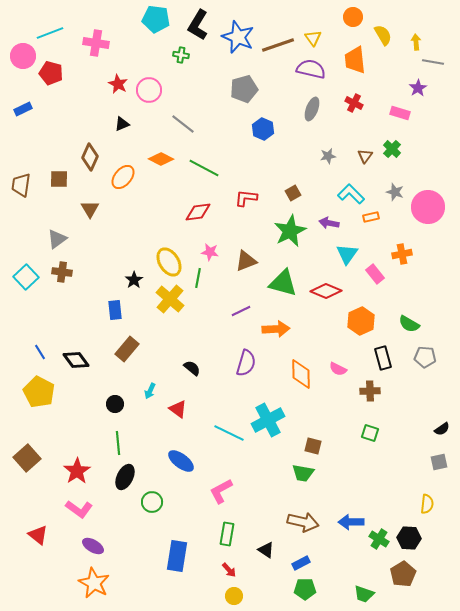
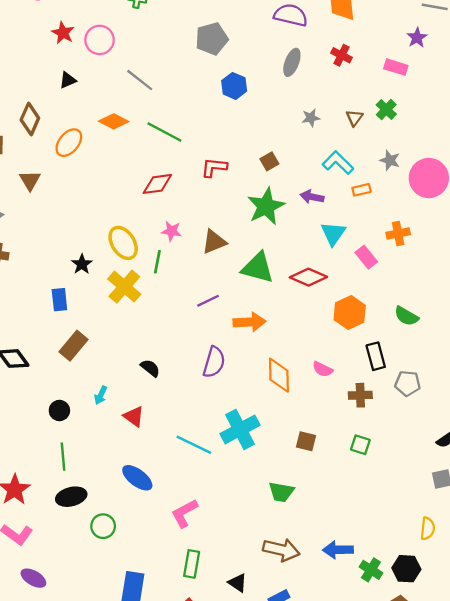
gray pentagon: (425, 357) -> (408, 383), moved
brown square: (313, 446) -> (306, 441), moved
black ellipse: (125, 477) -> (71, 497), turned 50

